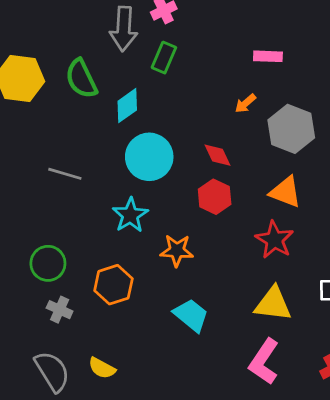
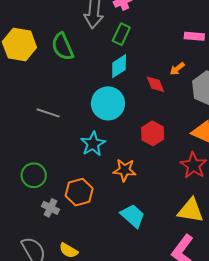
cyan diamond: (127, 106) -> (119, 66), moved
red diamond: (217, 155) -> (156, 84), moved
gray cross: (60, 310) -> (50, 208), moved

